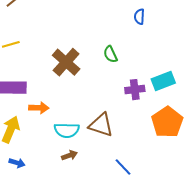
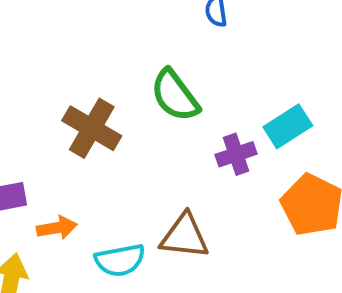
green semicircle: (110, 54) -> (175, 95), size x1.6

